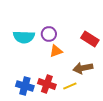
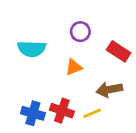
purple circle: (49, 34) -> (80, 32), moved

